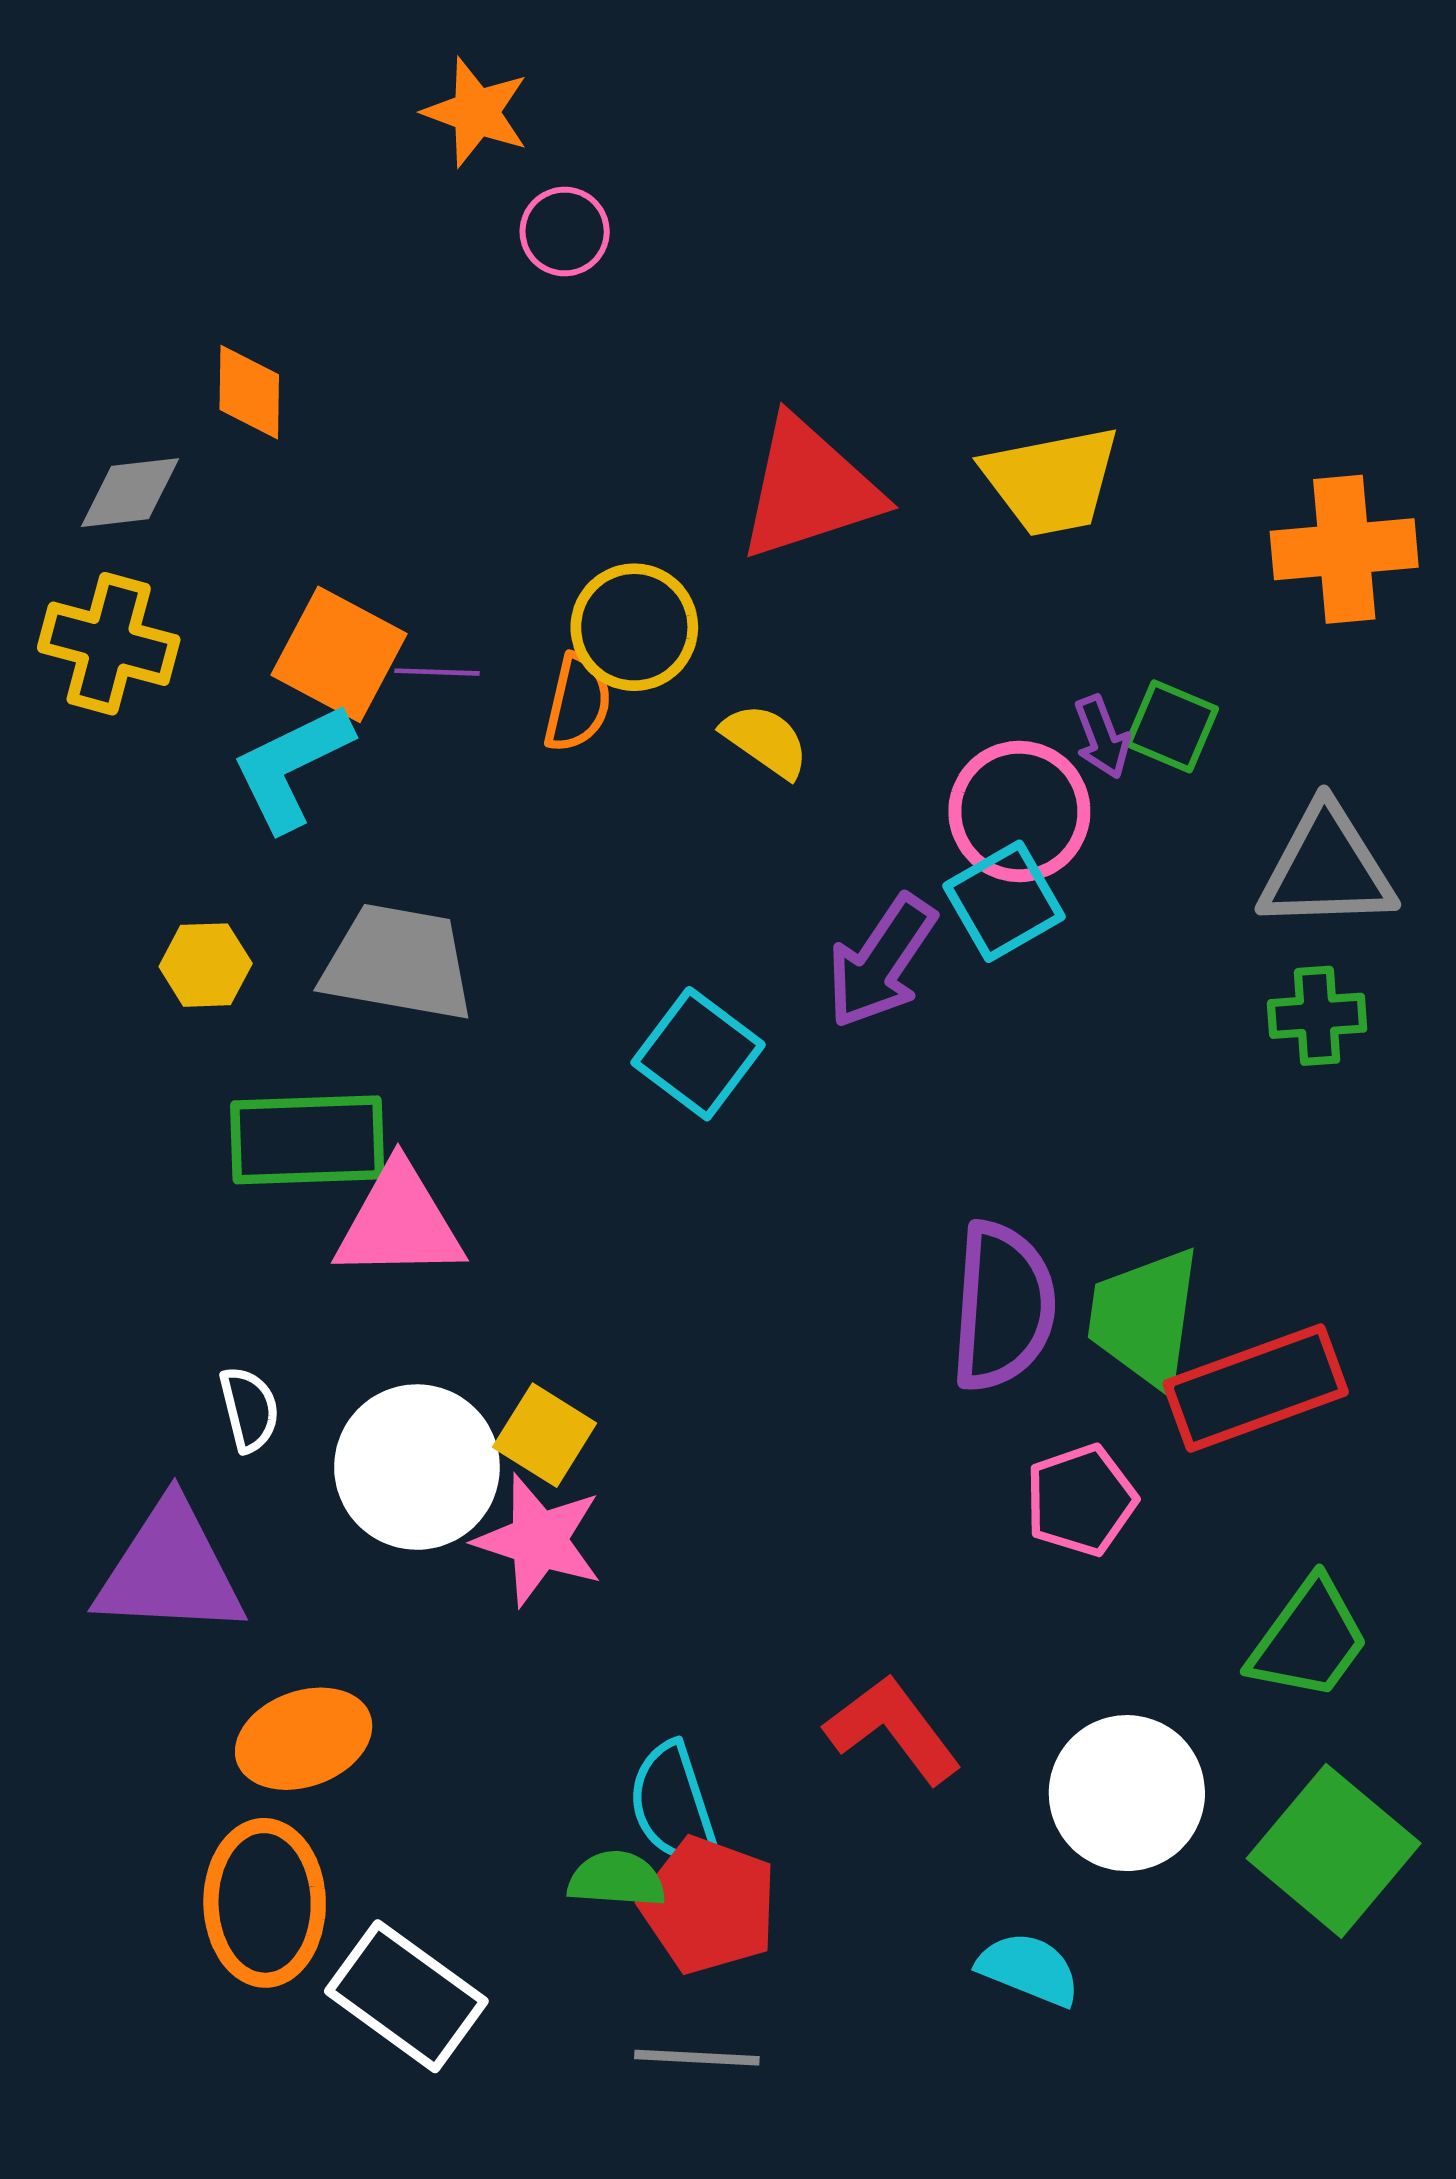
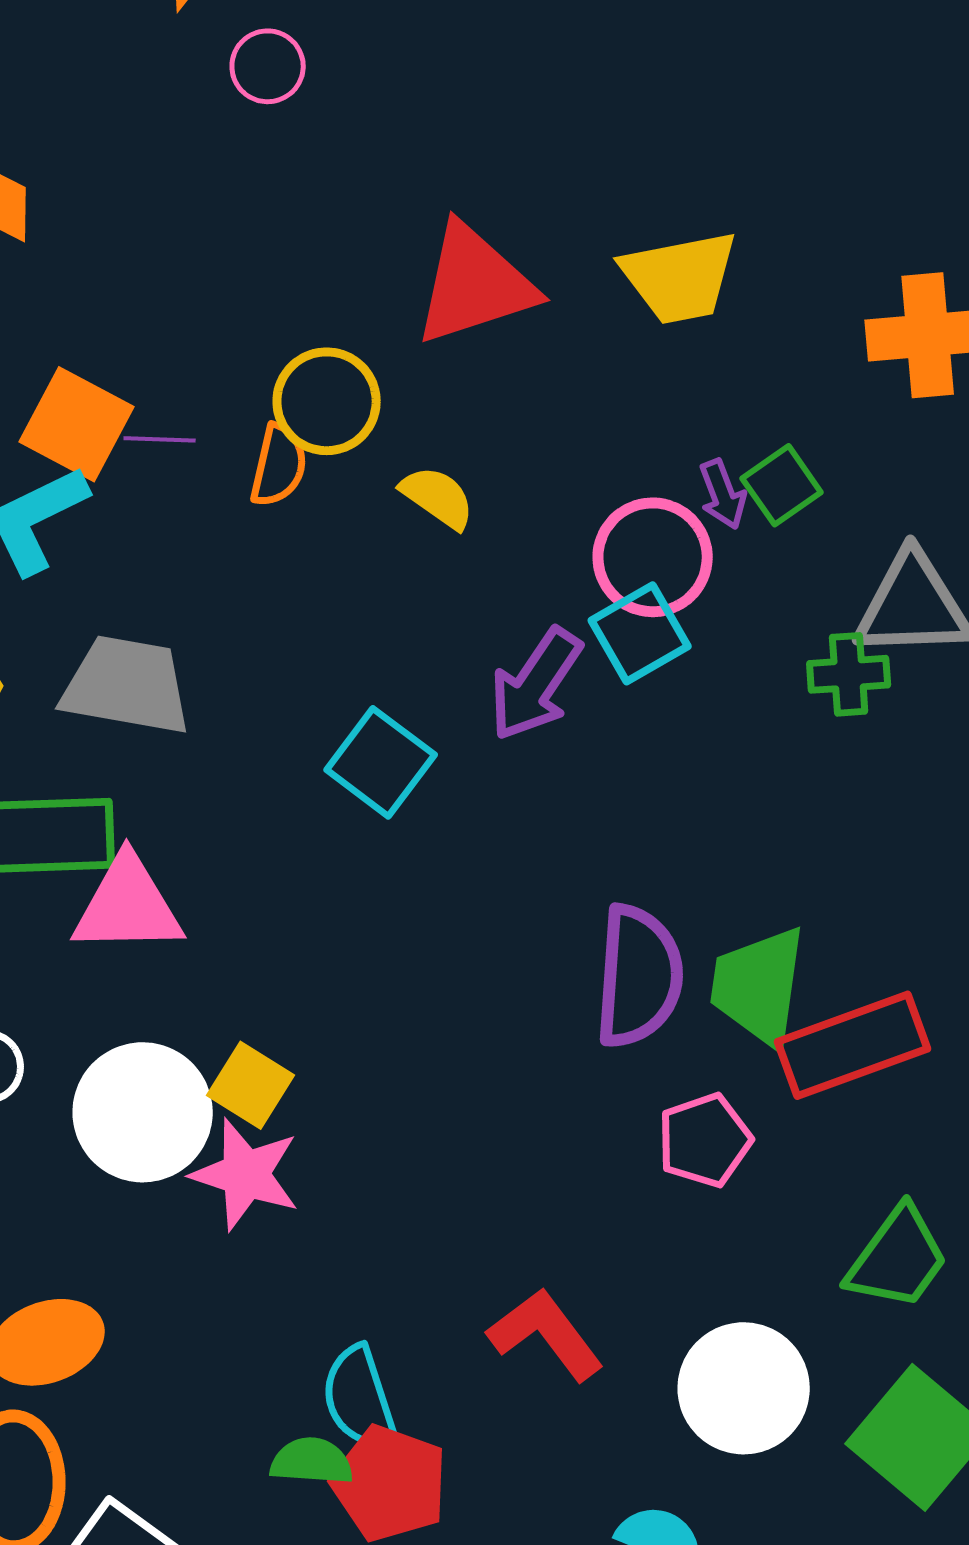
green square: (1172, 726) -> (782, 485), turned 32
green cross: (1317, 1016) -> (849, 674), moved

